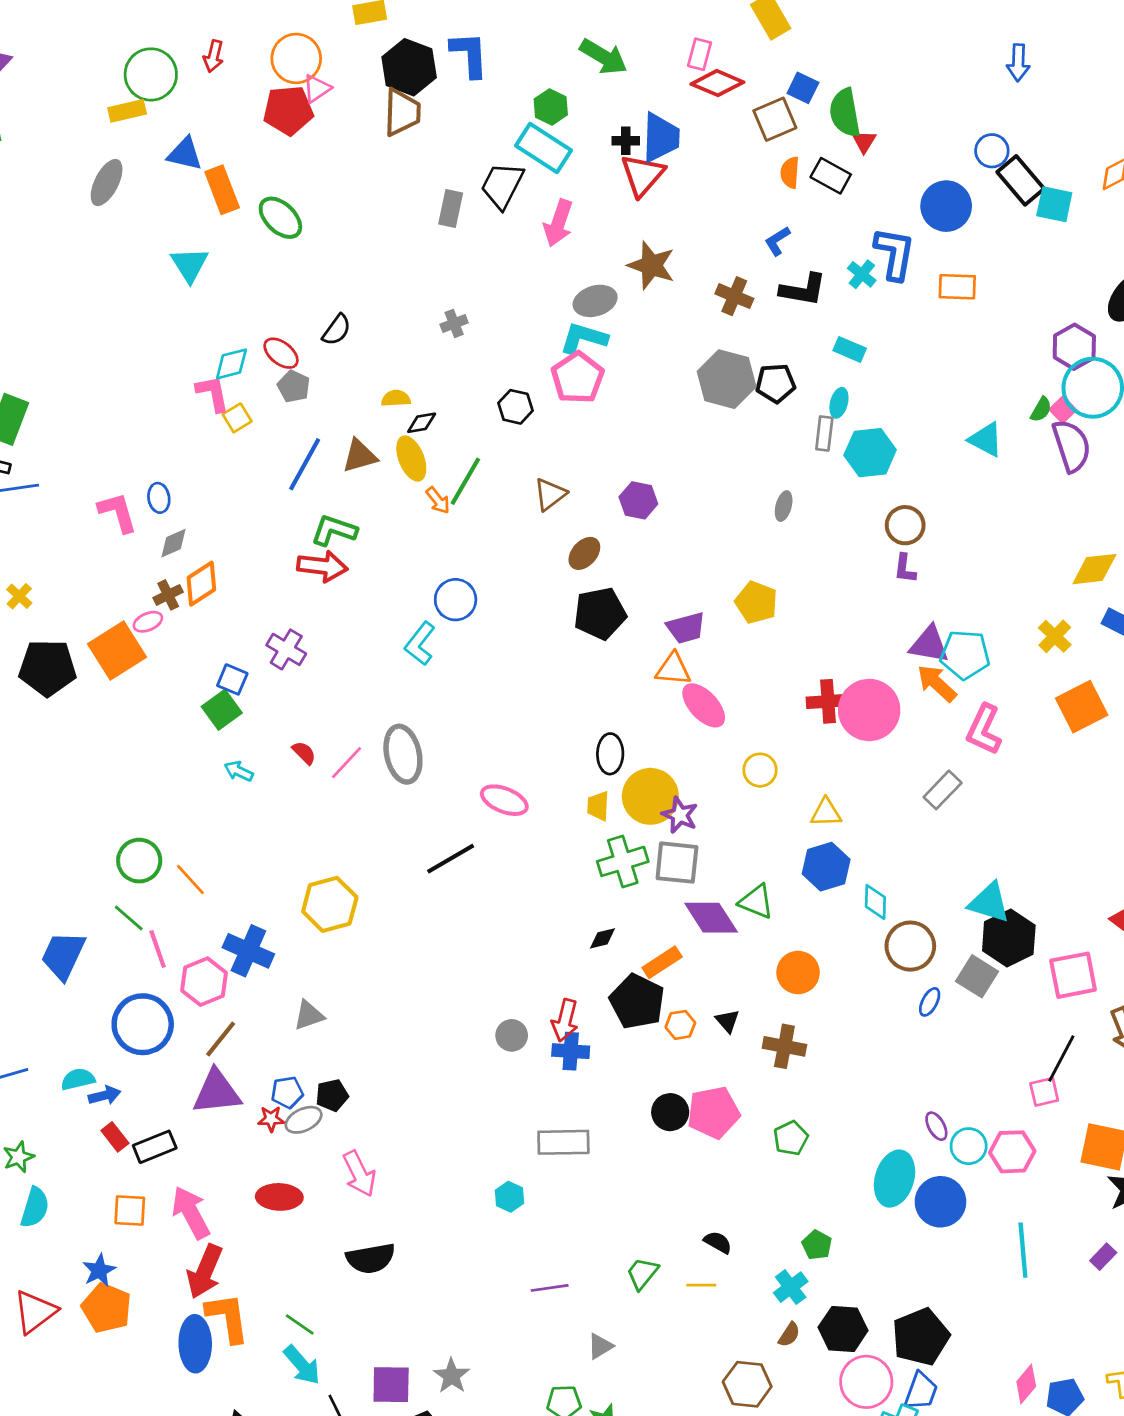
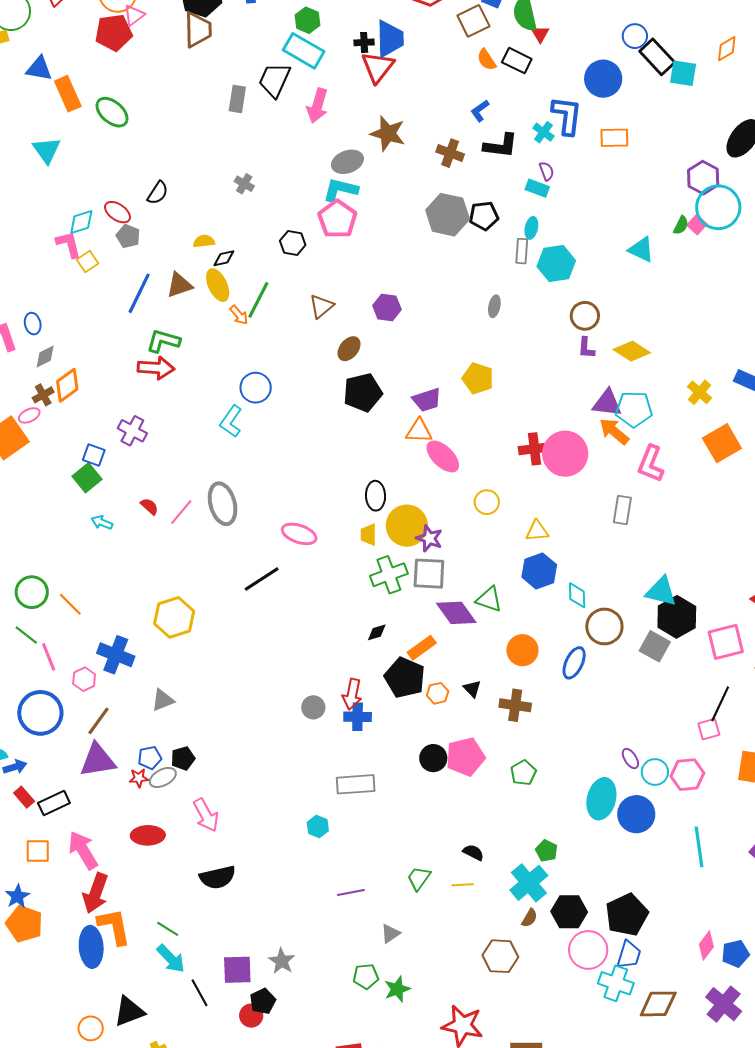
orange semicircle: (790, 173) -> (487, 60), turned -35
gray cross: (454, 323) -> (244, 184), turned -36
purple semicircle: (1072, 446) -> (547, 171), moved, size x0.5
yellow diamond: (1094, 569) -> (632, 351), moved, turned 42
gray rectangle: (943, 790) -> (622, 510), turned -32
pink hexagon: (204, 982) -> (84, 679), size x0.7
blue ellipse: (930, 1002) -> (574, 663), moved, size x1.5
cyan cross: (791, 1287) -> (529, 883), size x1.5

